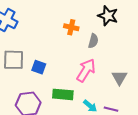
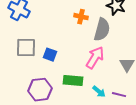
gray semicircle: (93, 41) -> (102, 30), size x1.6

